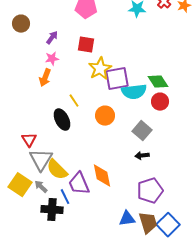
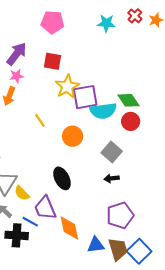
purple arrow: (52, 38) -> (17, 54), size x1.6
black ellipse: (62, 120) -> (62, 178), moved
yellow semicircle: (57, 170) -> (22, 193), size x0.7
orange diamond: (102, 176) -> (69, 228), moved
blue line: (65, 197) -> (30, 222), turned -35

